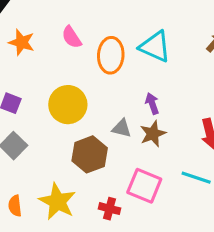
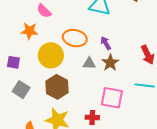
orange star: (22, 42) -> (29, 31), moved
orange ellipse: (111, 55) -> (75, 38), moved, turned -70
brown hexagon: (90, 154) -> (57, 87), moved

